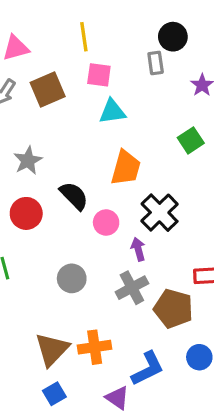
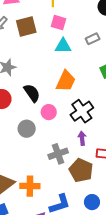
gray rectangle: (156, 63) -> (93, 39), moved, turned 64
purple arrow: (138, 249) -> (82, 138), moved
gray circle: (72, 278) -> (27, 129), moved

